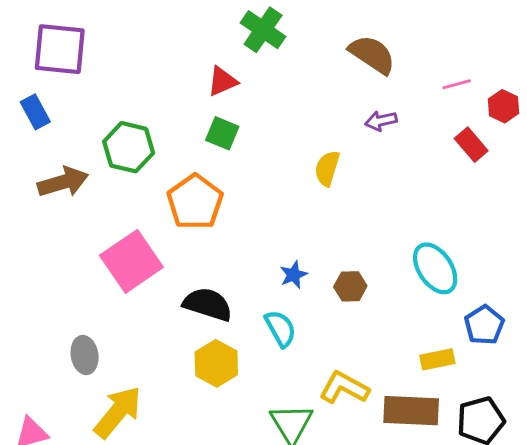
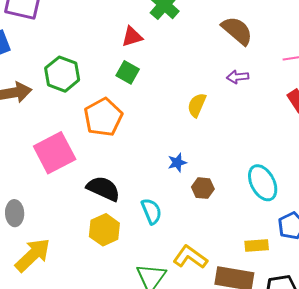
blue star: (294, 275) -> (177, 162), moved

